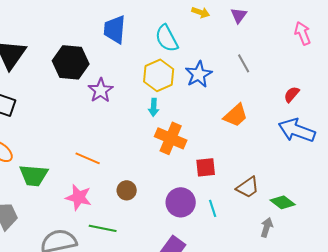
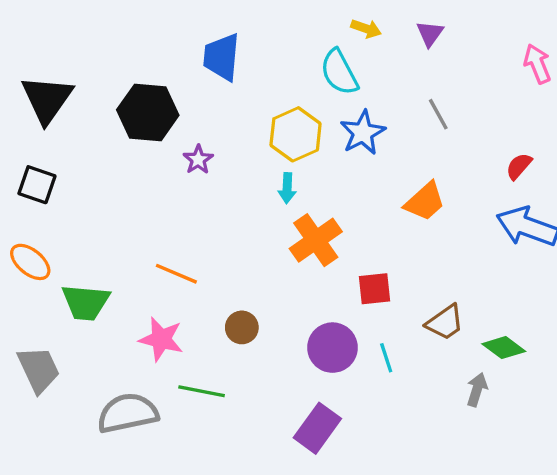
cyan semicircle: (167, 38) -> (339, 72), moved
purple star: (101, 90) -> (198, 160), size x0.7
orange cross: (171, 138) -> (316, 240), turned 32

